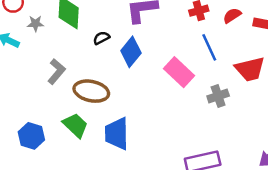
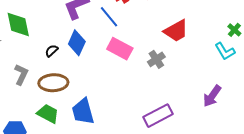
black semicircle: (101, 38) -> (52, 51), moved
blue line: (209, 47) -> (109, 17), moved

